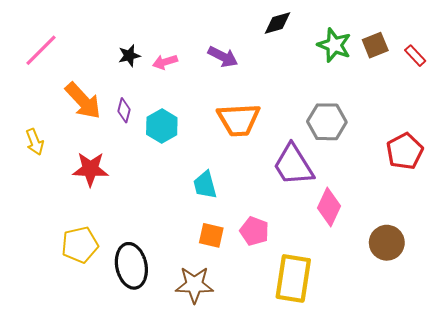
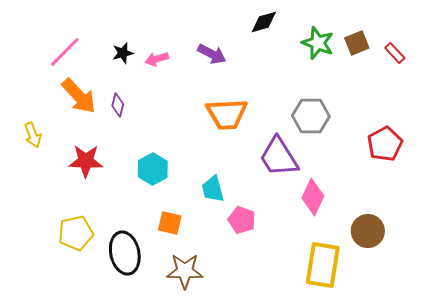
pink line: (41, 50) -> (65, 52), moved
cyan hexagon: (162, 126) -> (153, 169), moved
cyan trapezoid: (205, 185) -> (213, 189), moved
orange square: (211, 235) -> (170, 223), moved
yellow rectangle: (293, 278) -> (323, 265), moved

